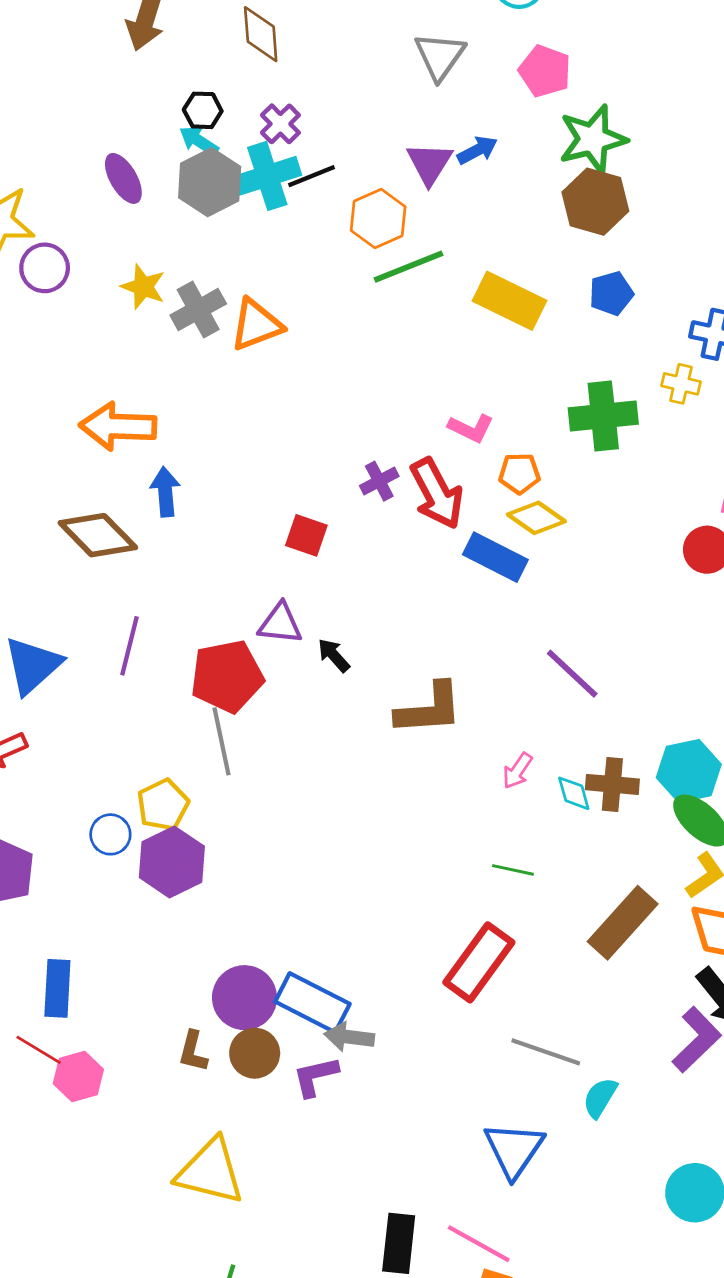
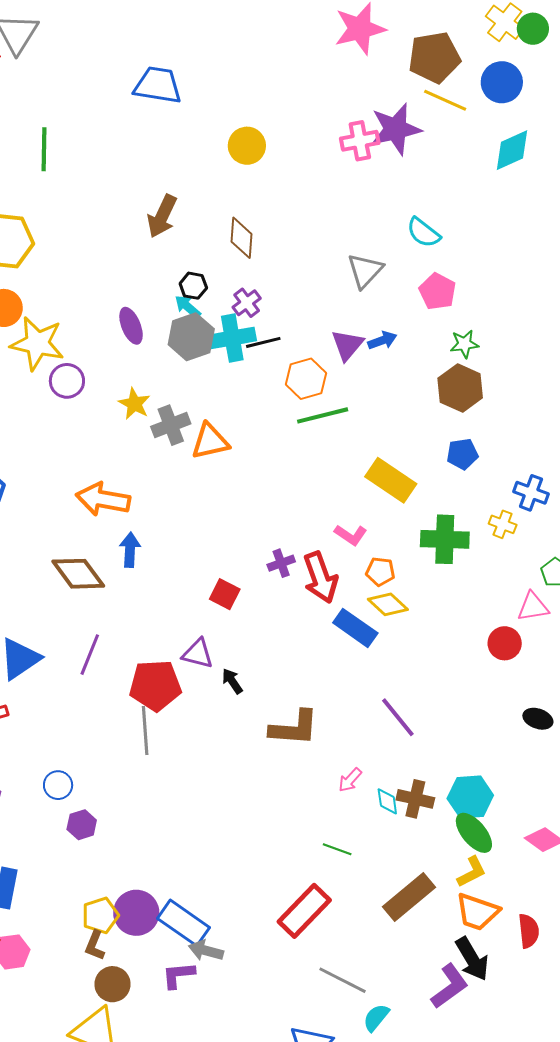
green star: (593, 139) -> (464, 344), size x0.6
yellow rectangle: (510, 301) -> (391, 480), moved
yellow pentagon: (163, 805) -> (100, 915), moved
purple hexagon: (172, 862) -> (82, 825), moved, size x0.6
brown circle: (255, 1053) -> (112, 984), moved

